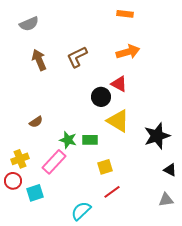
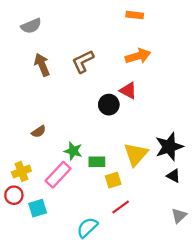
yellow triangle: (118, 121) -> (136, 154), moved, turned 40
green rectangle: (90, 140) -> (97, 162), moved
black triangle: (170, 170) -> (173, 176), moved
gray triangle: (166, 200) -> (179, 216), turned -35

